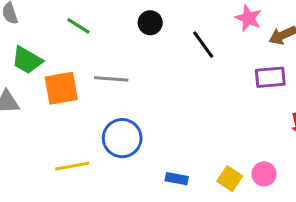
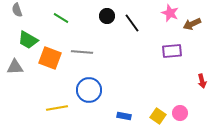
black line: (203, 45) -> (132, 23), moved
purple rectangle: (270, 77) -> (172, 51), moved
orange square: (61, 88) -> (50, 58), turned 30

